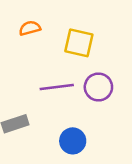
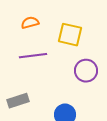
purple line: (57, 87) -> (33, 56), moved

